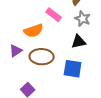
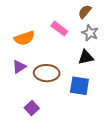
orange semicircle: (34, 31) -> (24, 38), moved

